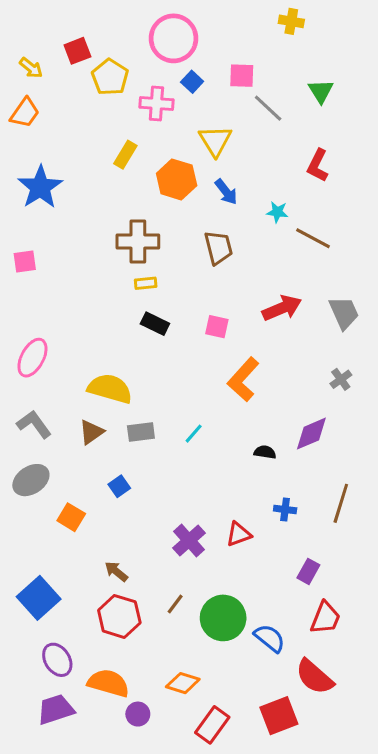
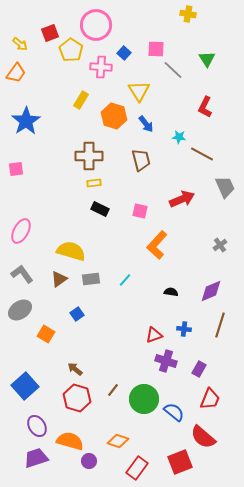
pink circle: (174, 38) -> (96, 25), moved
gray trapezoid: (344, 313) -> (225, 187), moved
purple diamond: (311, 434) -> (211, 291), moved
red triangle: (239, 534) -> (154, 335), moved
purple cross: (189, 540) -> (166, 361), moved, turned -30

